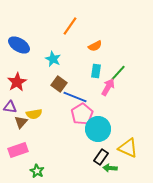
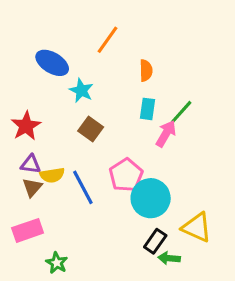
blue ellipse: (19, 45) -> (52, 63), moved
orange semicircle: (95, 46) -> (146, 71), turned -64
blue line: (75, 97) -> (83, 187), moved, turned 40
purple triangle: (10, 107) -> (31, 164), moved

